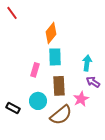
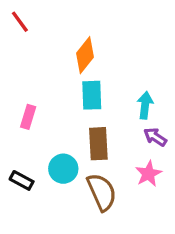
pink rectangle: (35, 70) -> (28, 117), moved
pink star: (81, 99) -> (148, 174), moved
brown semicircle: (61, 115) -> (102, 192), turned -75

